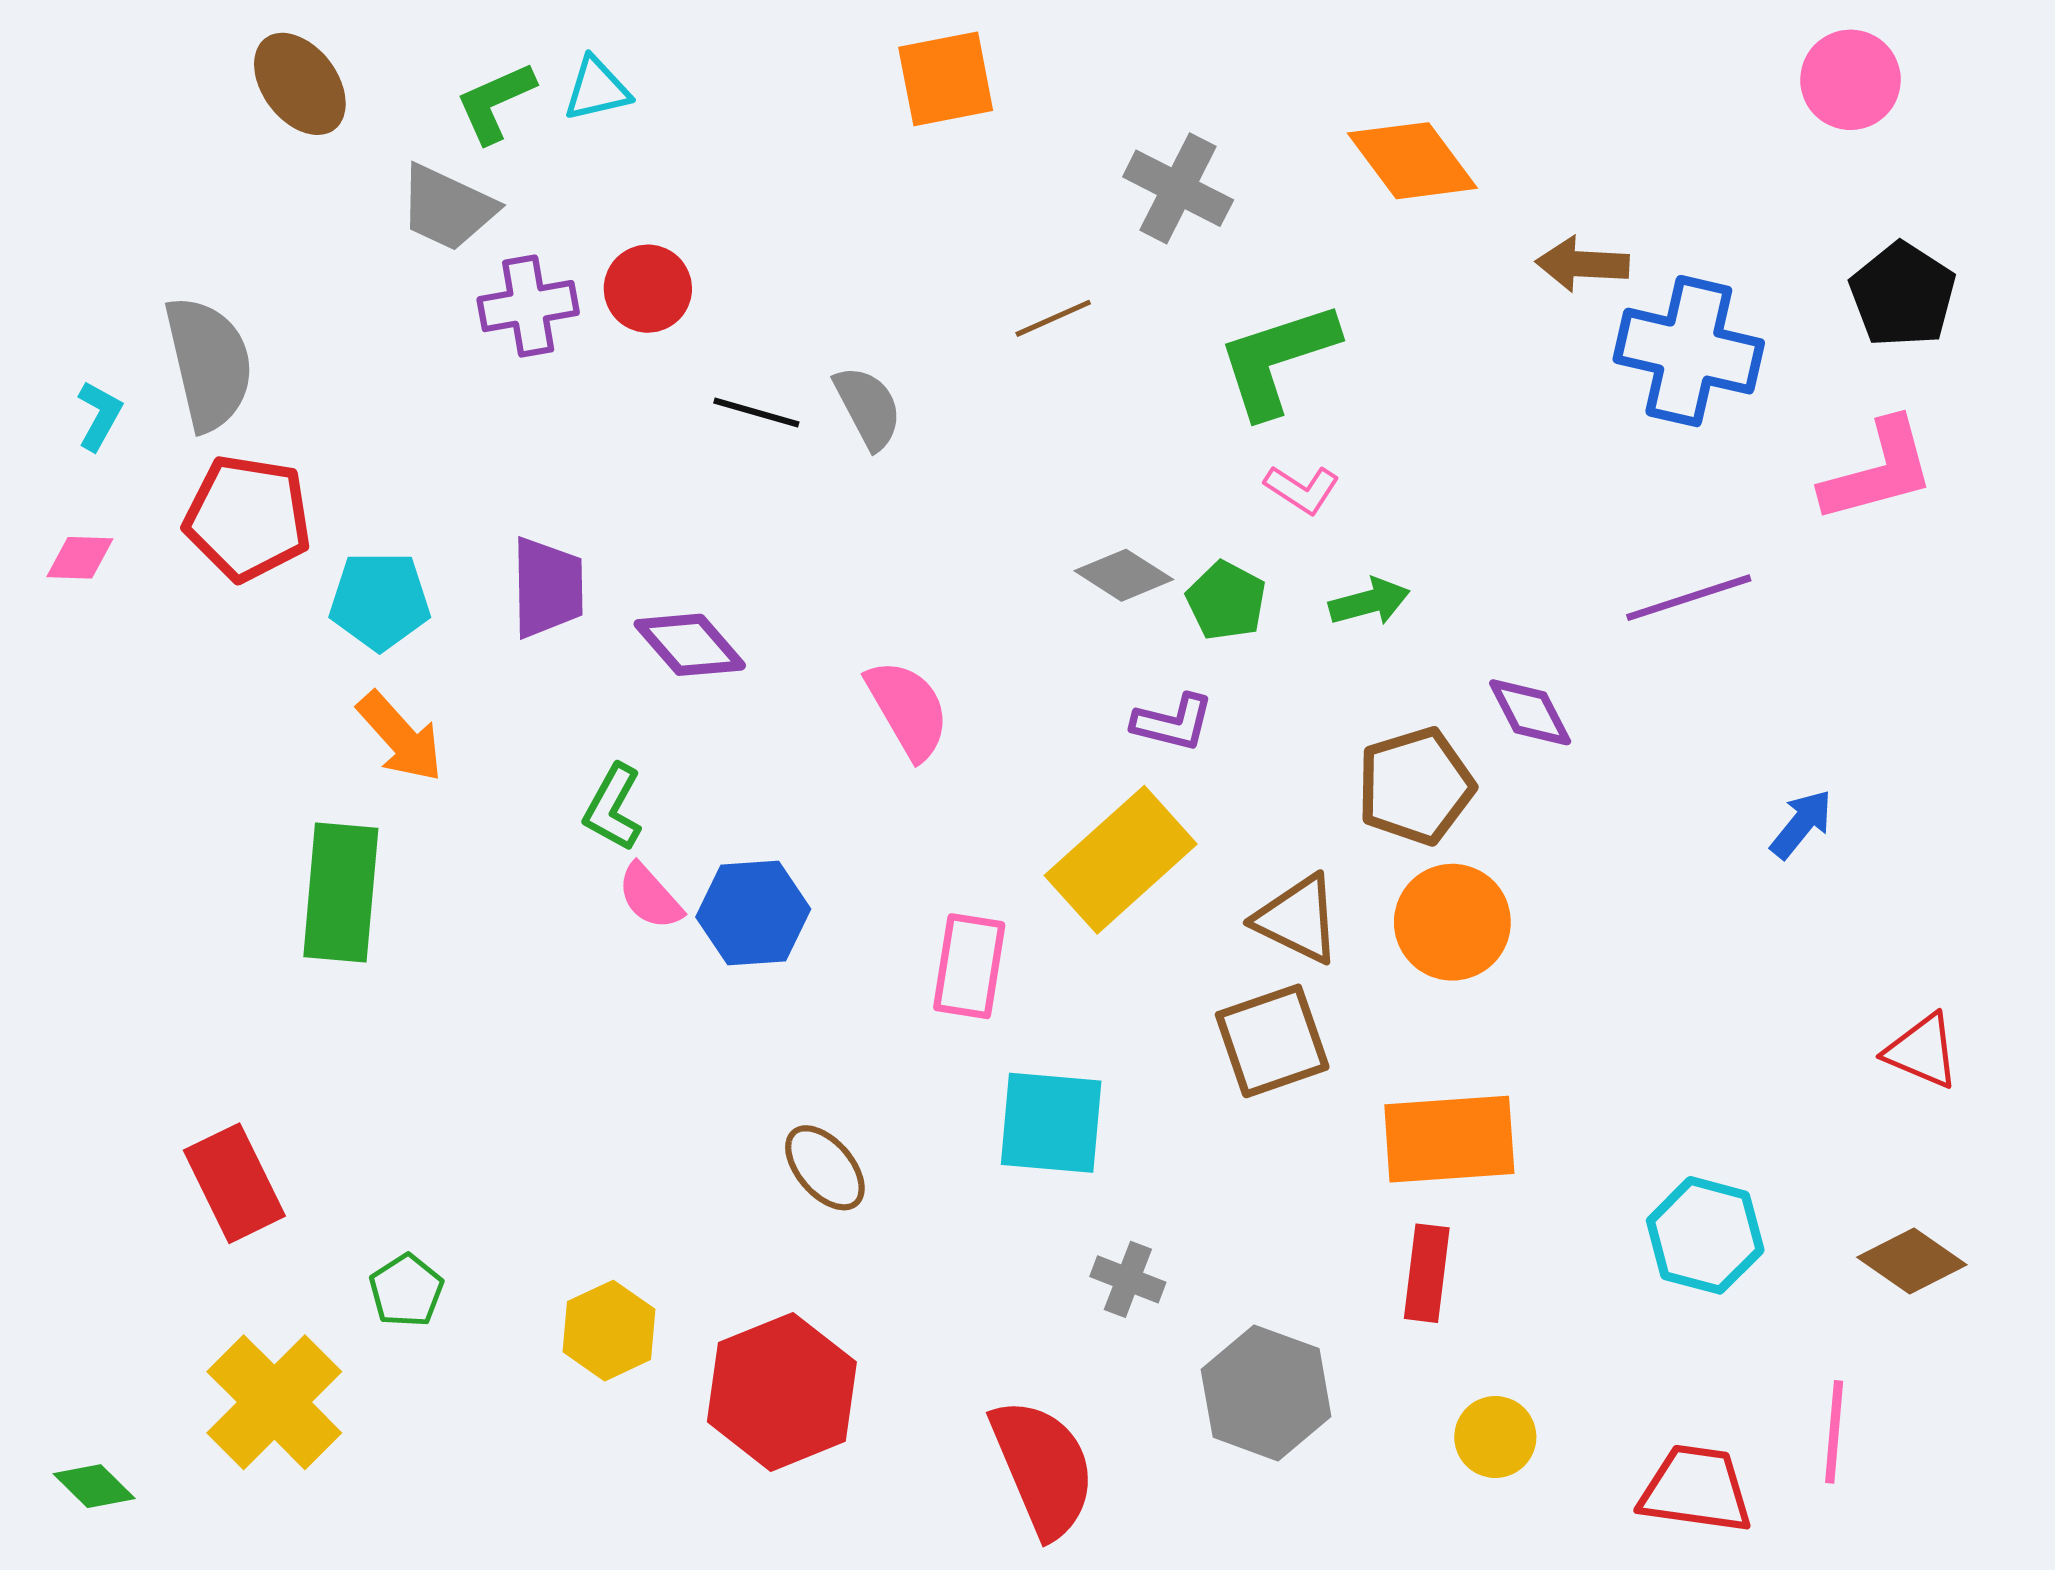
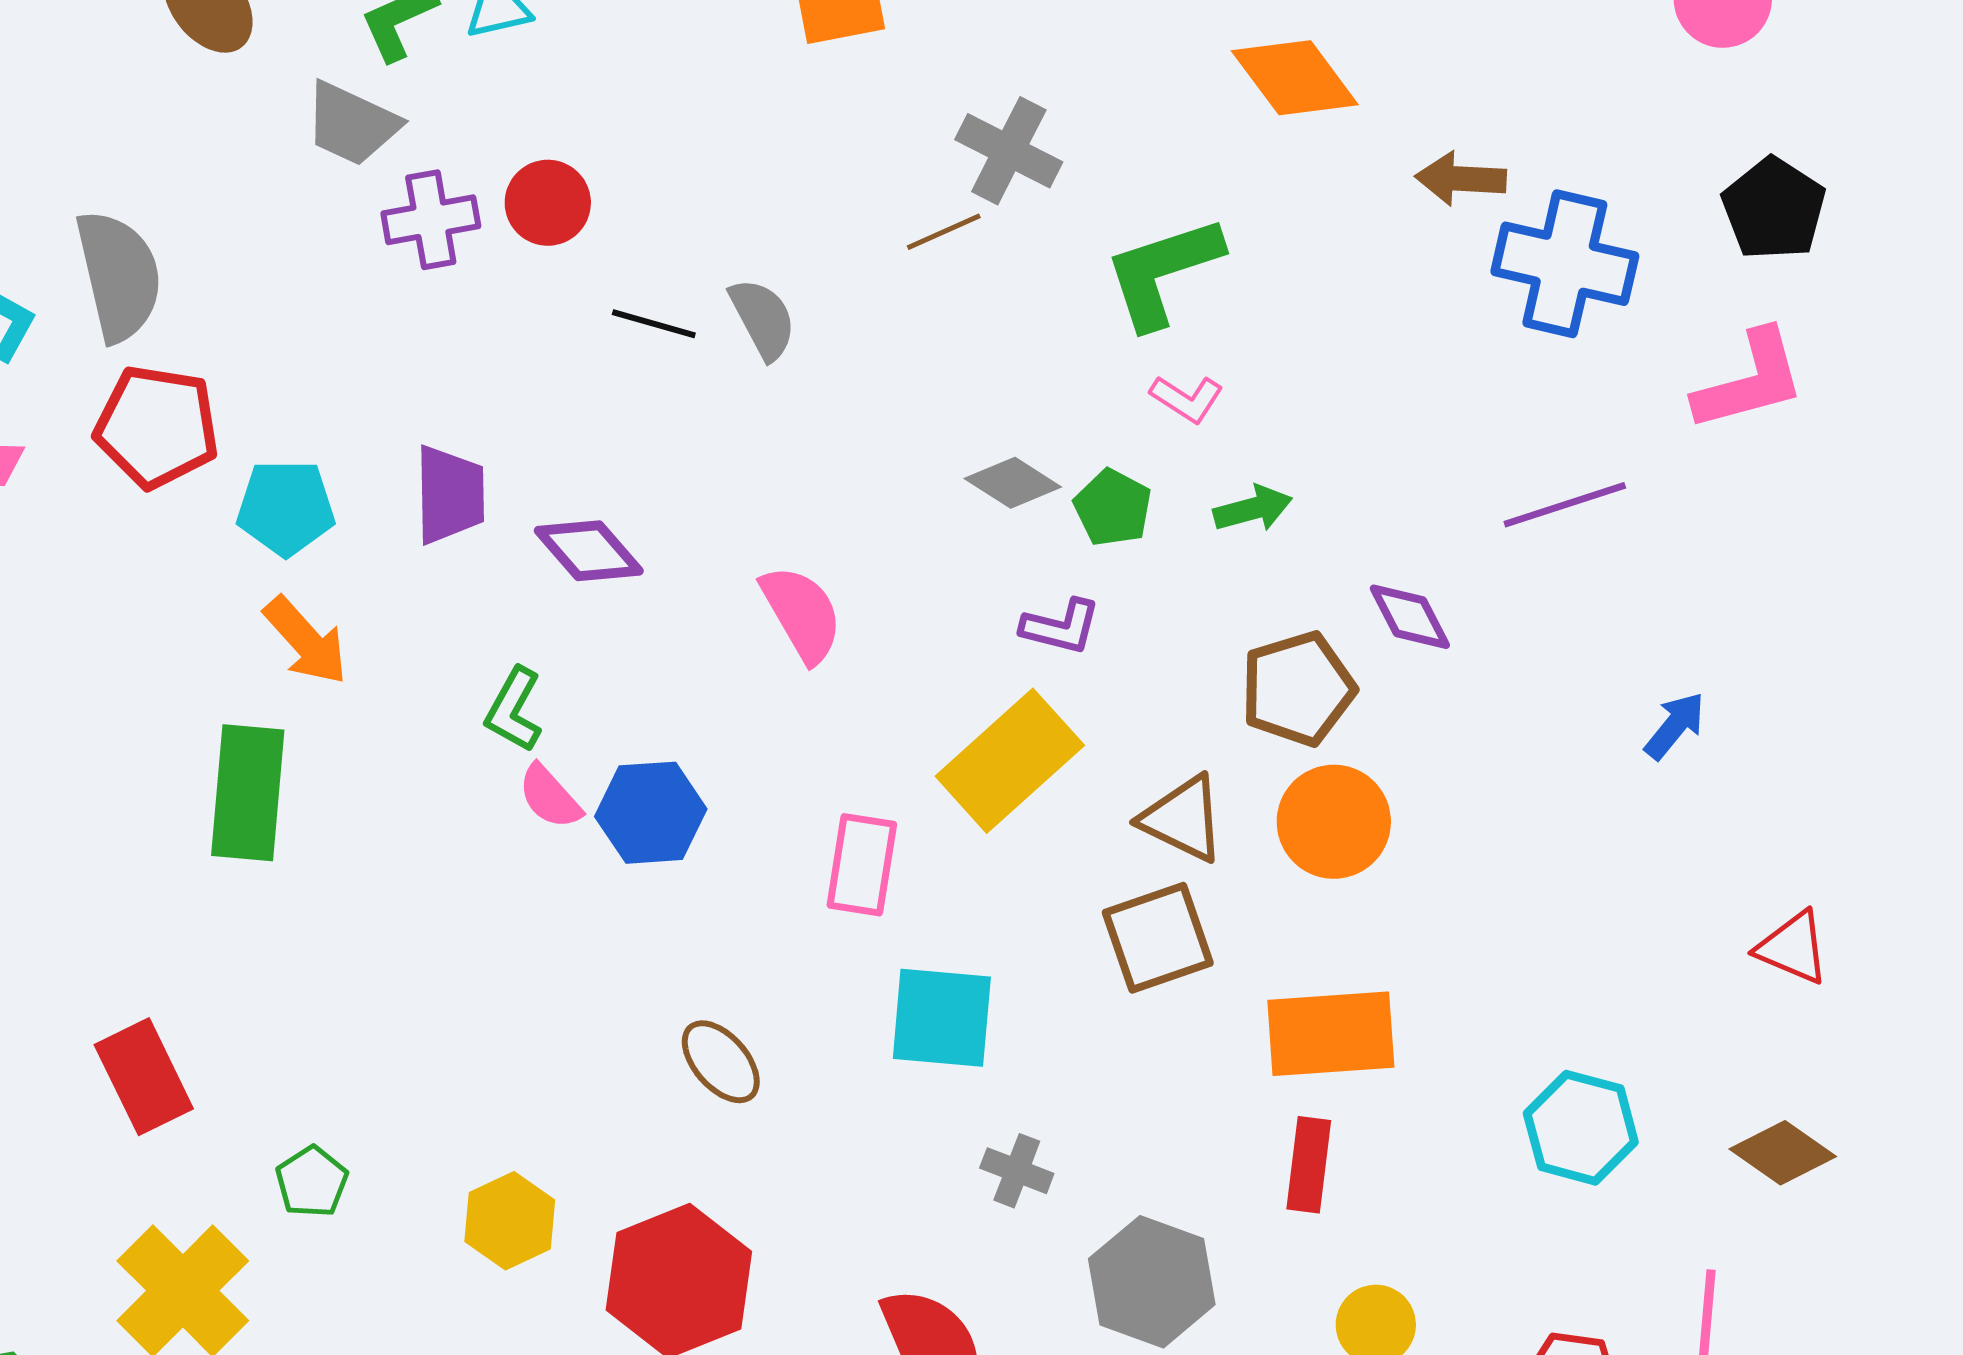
gray cross: (1178, 188) -> (1009, 151), moved

